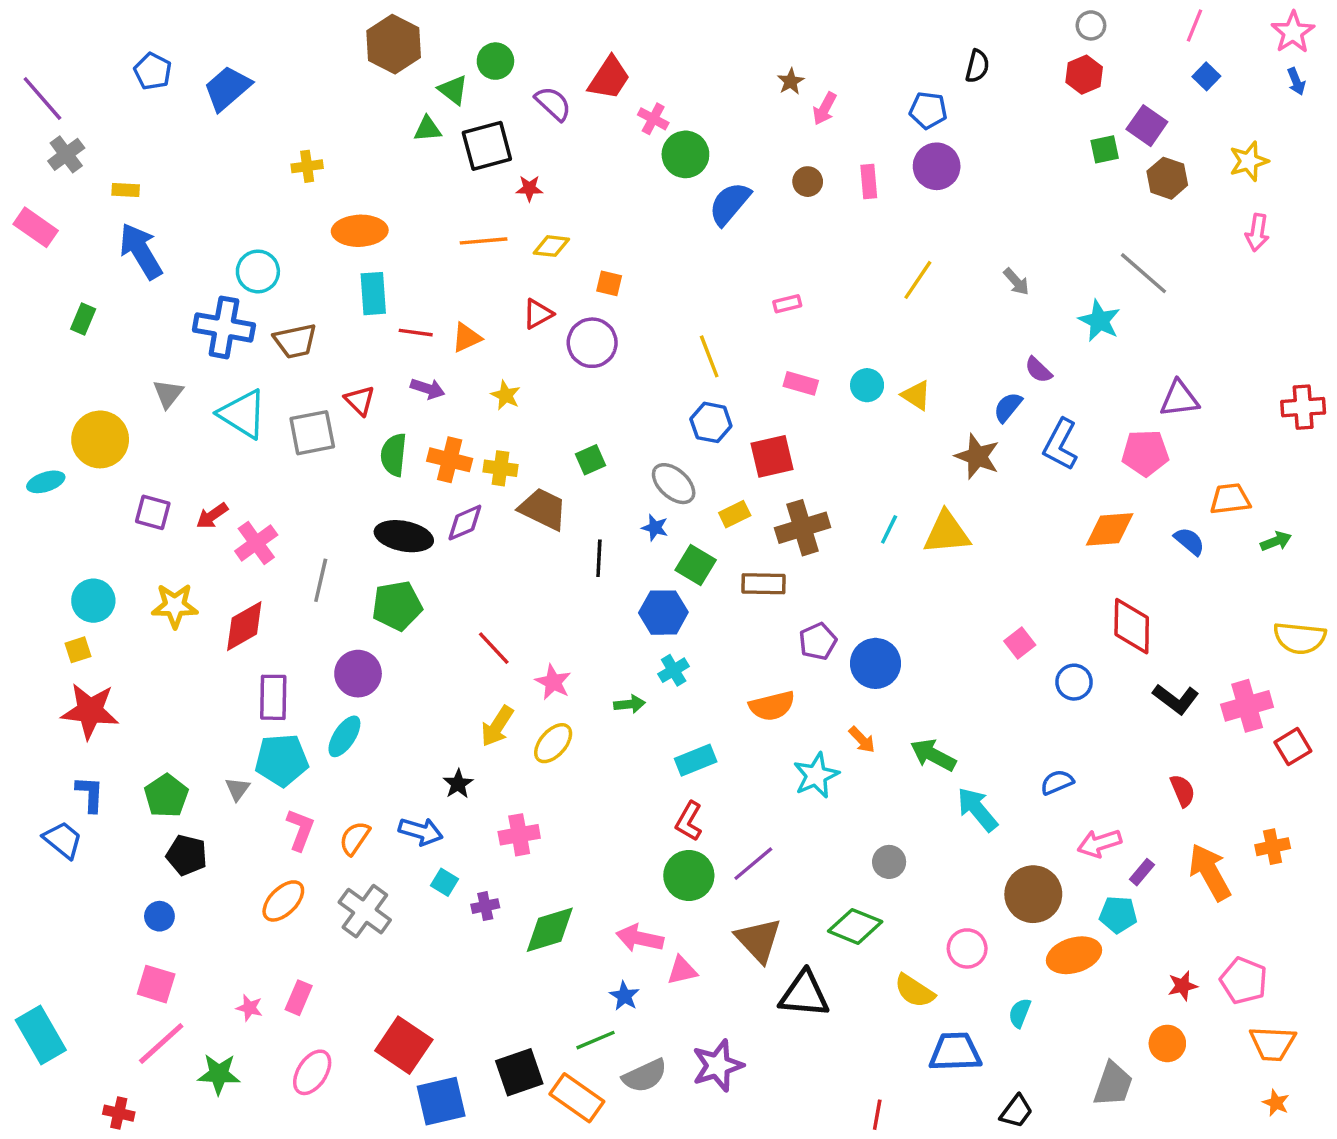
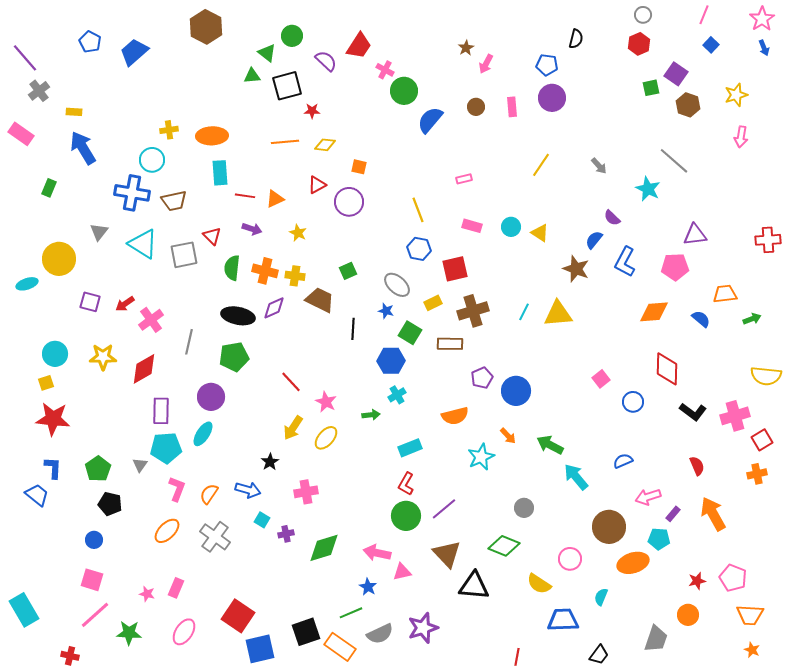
brown hexagon: (394, 44) -> (206, 27), moved
yellow cross: (307, 166) -> (169, 130), moved
orange cross: (1273, 847) -> (757, 474), moved

